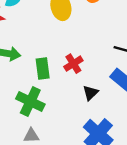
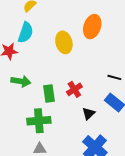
green cross: (30, 101) -> (39, 121), turned -30

